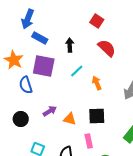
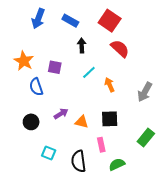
red square: (97, 21) -> (110, 21), size x1.5
blue rectangle: (40, 38) -> (70, 21), moved
purple square: (44, 66) -> (55, 67), size x0.6

